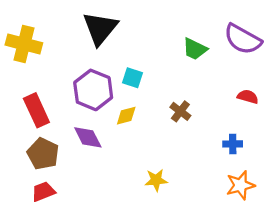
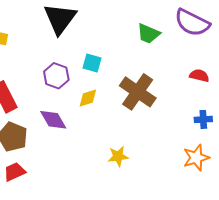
purple hexagon: (93, 90) -> (56, 76), size x0.7
brown cross: (180, 111) -> (138, 92), size x1.8
blue cross: (233, 144) -> (203, 119), moved

